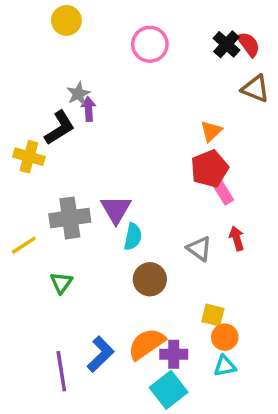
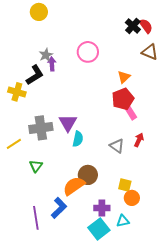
pink circle: (150, 44) -> (88, 52), moved
red arrow: (237, 238) -> (139, 140), turned 40
brown circle: (150, 279) -> (88, 175), moved
orange semicircle: (146, 344) -> (74, 186), moved
cyan triangle: (225, 366) -> (123, 221), moved

